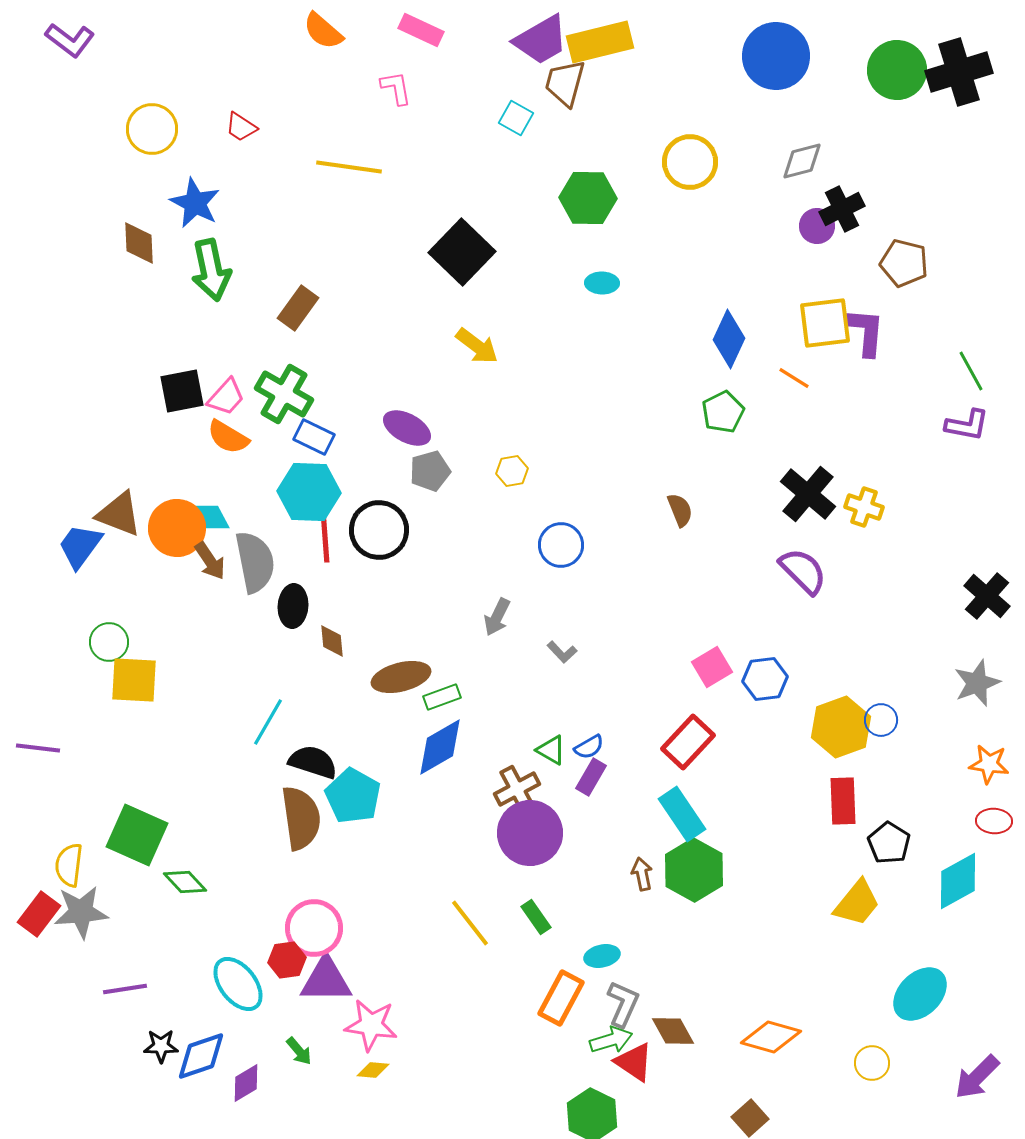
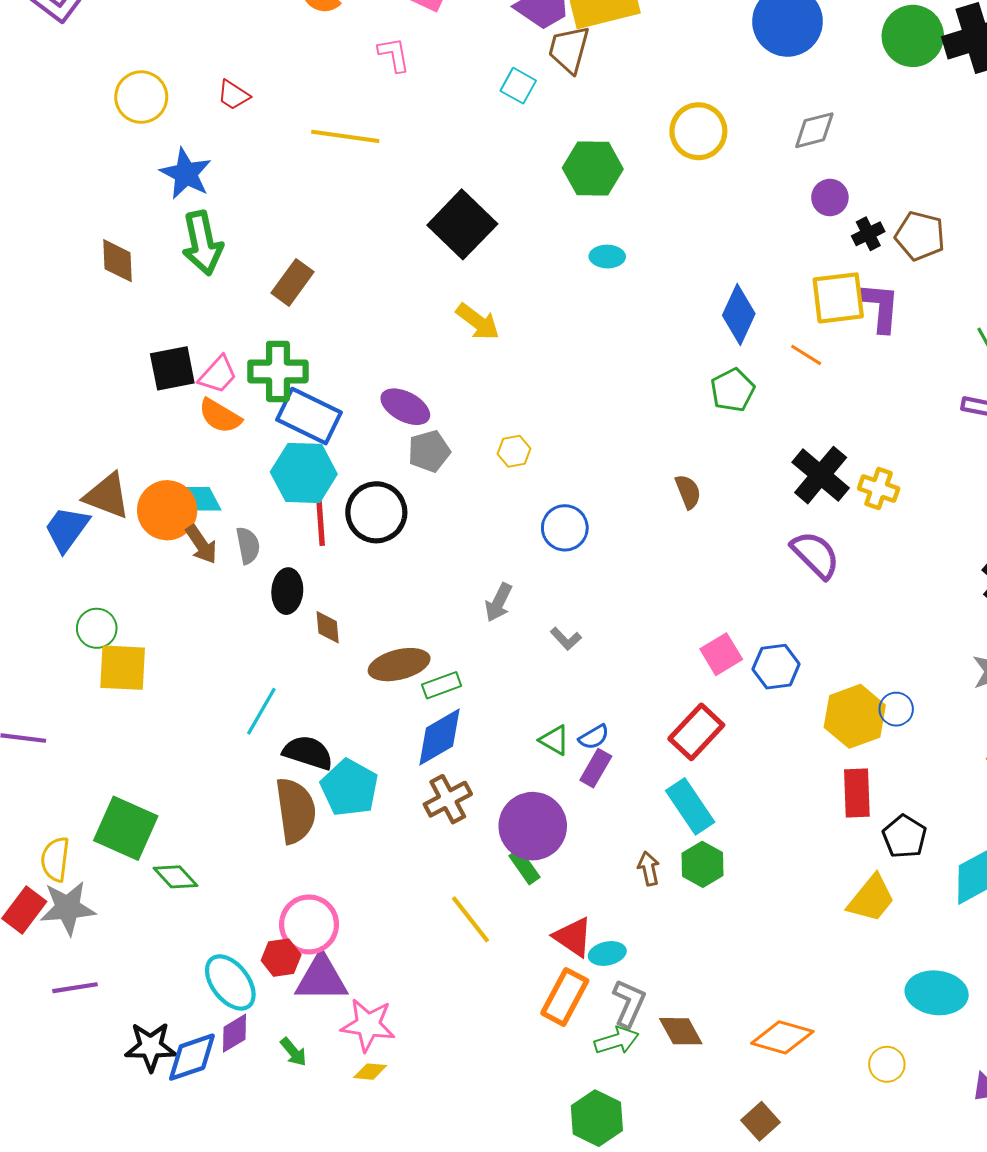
black cross: (842, 209) -> (868, 234), moved, size x0.7
brown diamond: (139, 243) -> (117, 261), moved
green cross: (284, 394) -> (278, 371), turned -30
blue rectangle: (314, 437) -> (309, 416), size x1.5
gray semicircle: (255, 562) -> (248, 545), size x0.6
brown cross: (517, 789) -> (448, 799), moved
green hexagon: (694, 870) -> (703, 864), size x0.7
green rectangle: (536, 917) -> (524, 866), moved
purple line: (125, 989) -> (75, 988), moved
cyan ellipse: (920, 994) -> (937, 993), turned 52
black star: (161, 1046) -> (151, 1047), size x1.4
red triangle: (634, 1062) -> (573, 937), moved
purple diamond: (246, 1083) -> (234, 1033), moved

